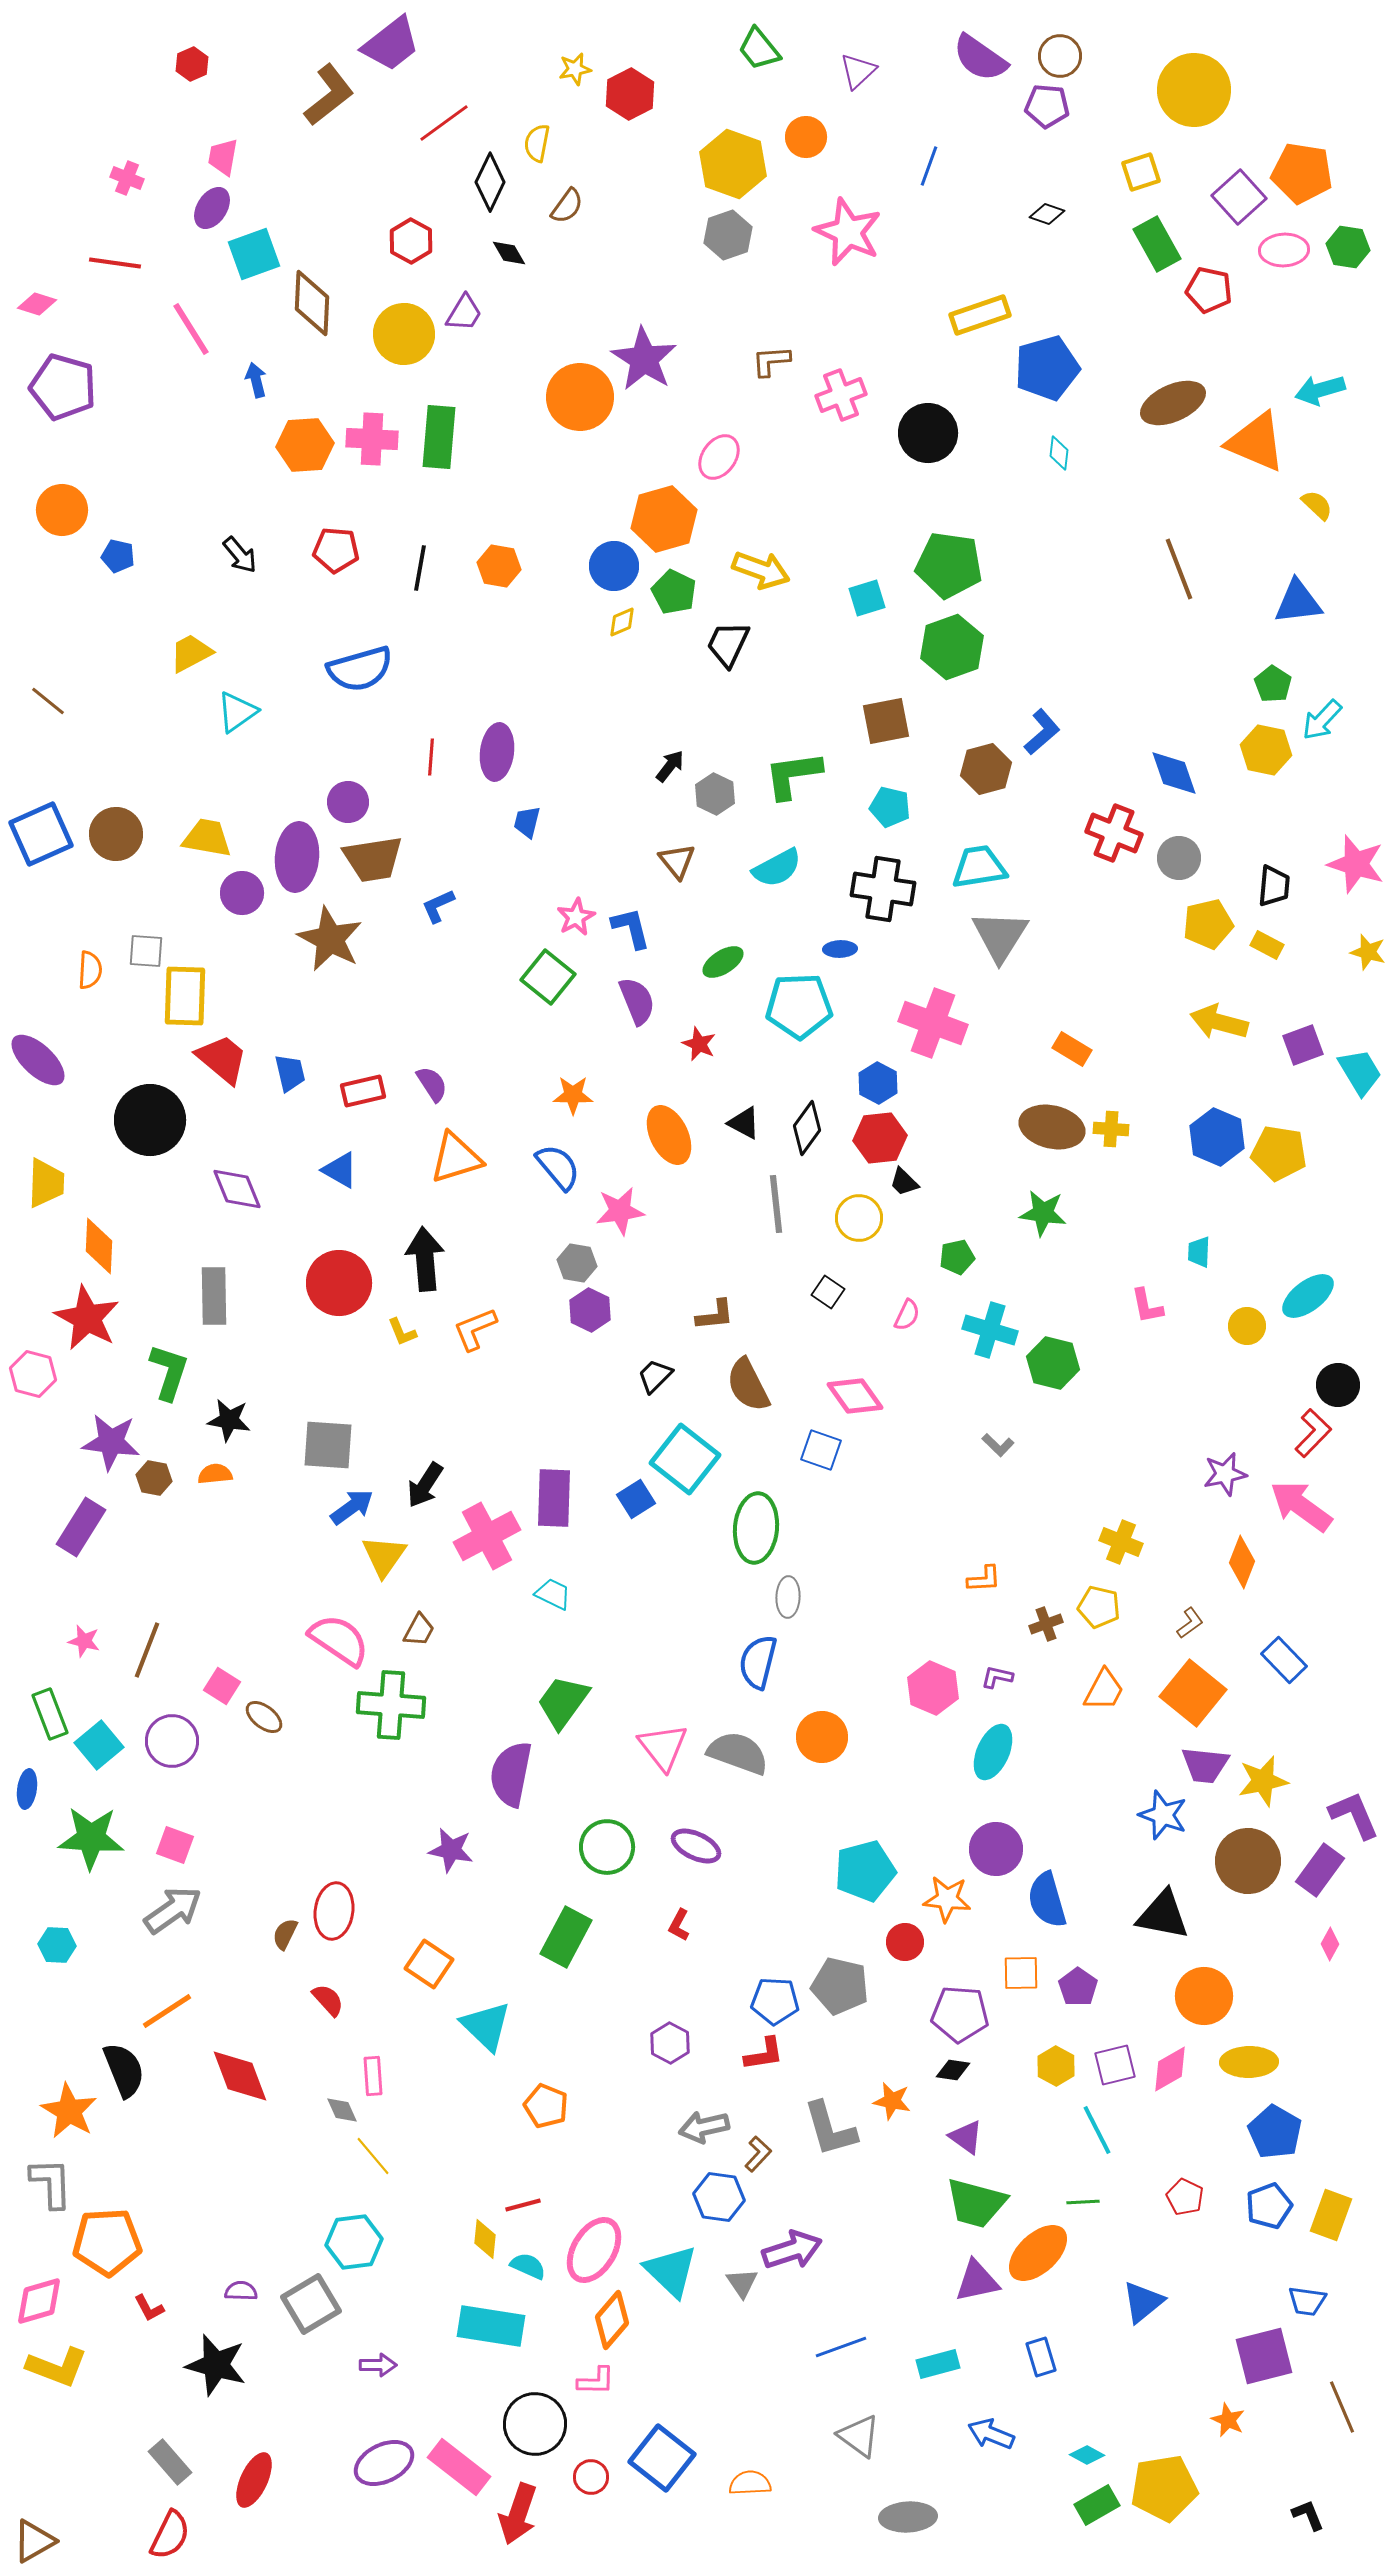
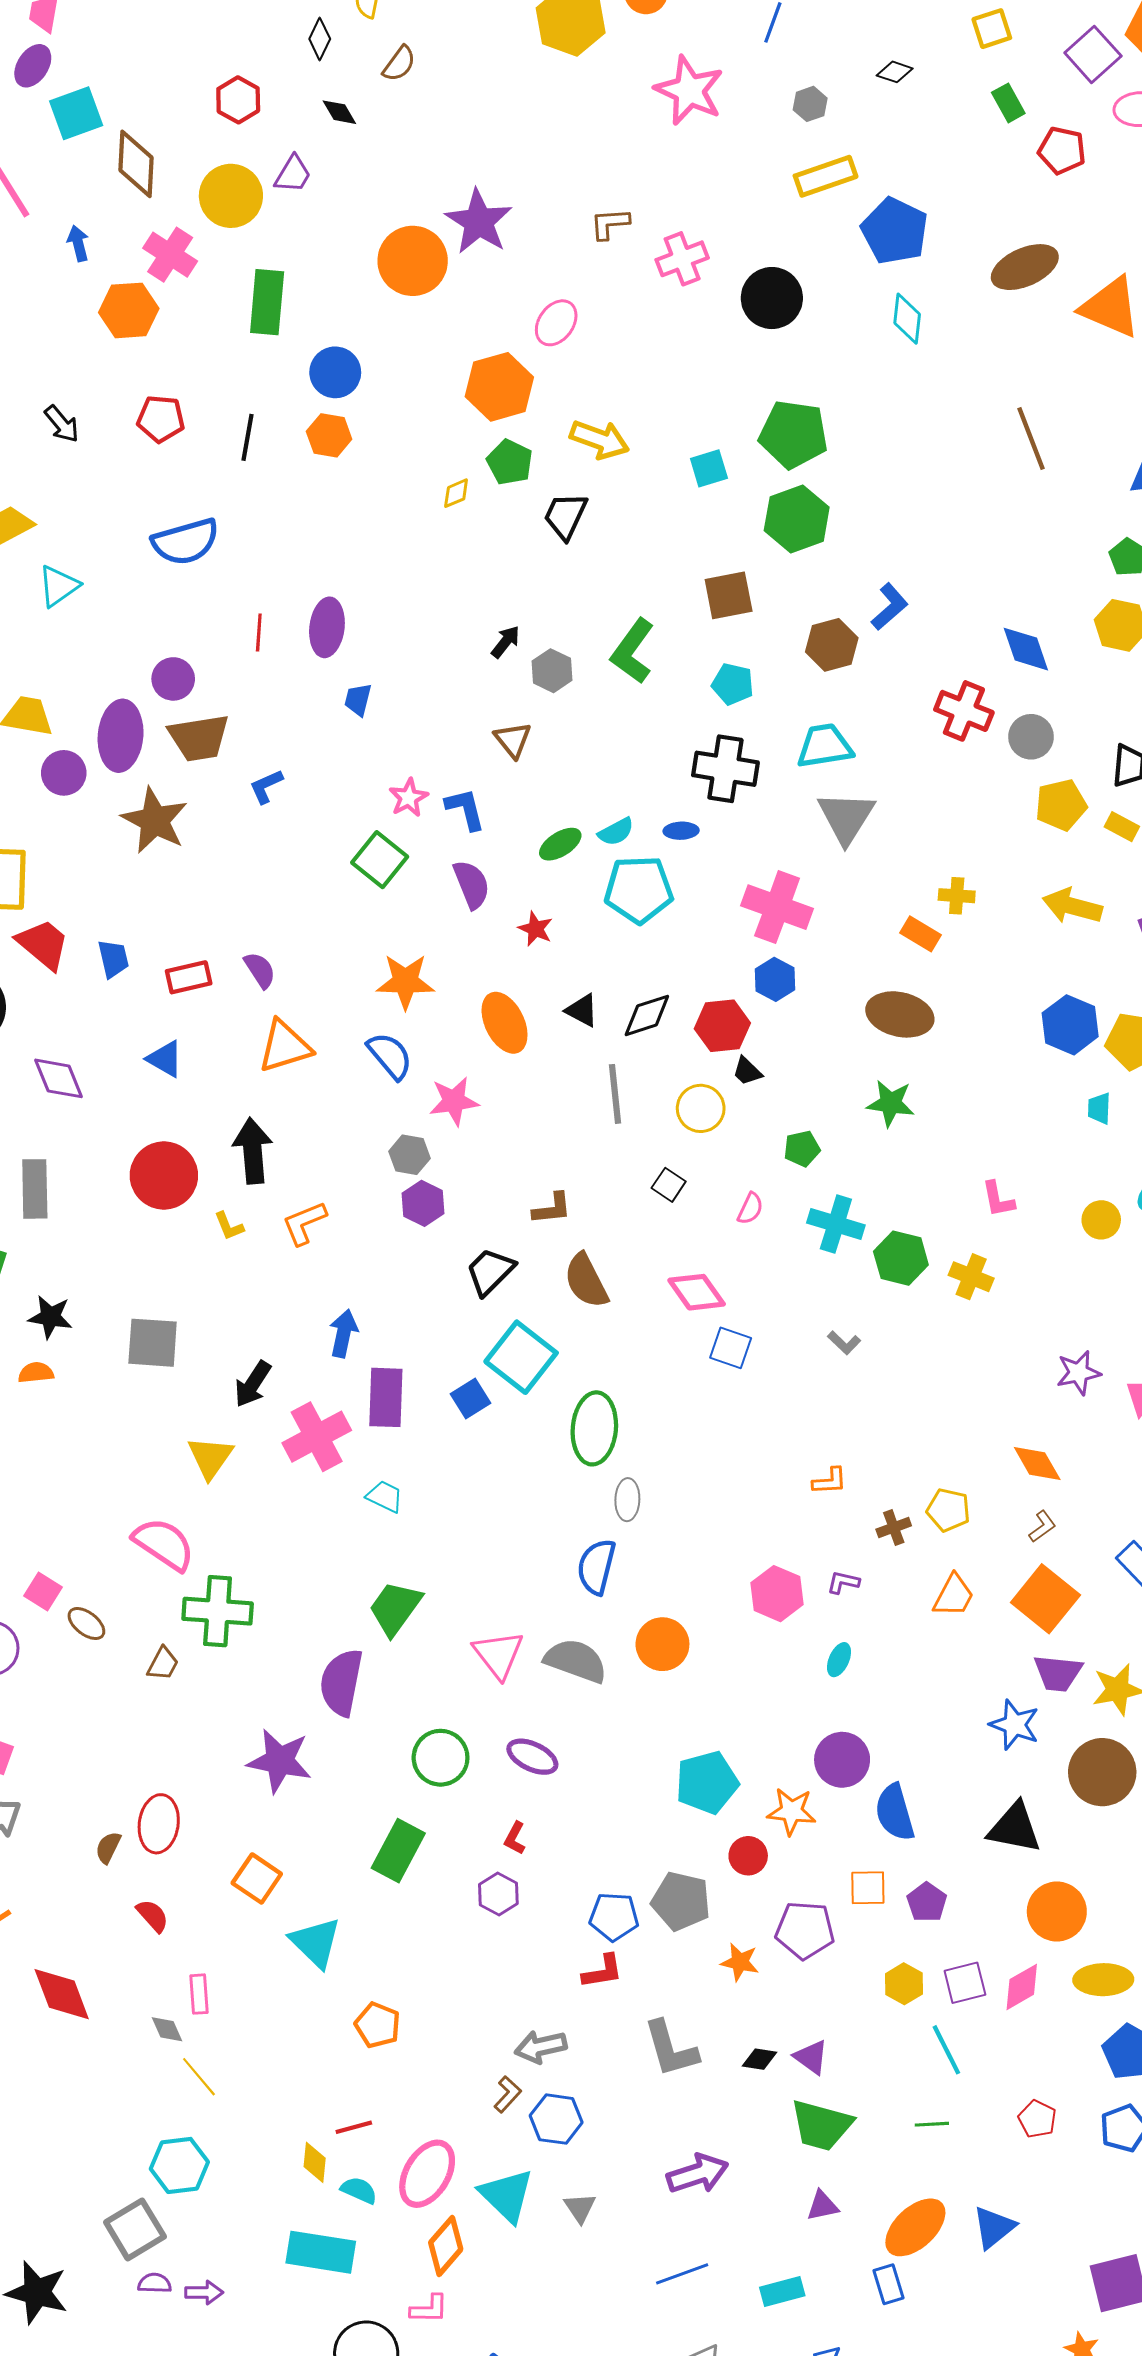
black diamond: (490, 182) -> (320, 39), size x0.7
gray hexagon: (728, 235) -> (810, 104), moved, size x0.7
green rectangle: (1157, 244) -> (1008, 103), size x0.7
blue pentagon: (1047, 368) -> (895, 231), turned -30
pink cross: (372, 439) -> (170, 255), moved, turned 30
cyan diamond: (1059, 453) -> (907, 319), size x1.4
blue circle: (614, 566) -> (335, 372), moved
green L-shape: (793, 775) -> (633, 651), turned -46
cyan semicircle: (777, 868) -> (616, 832), moved, size x0.7
blue hexagon: (878, 1083) -> (775, 979), moved
orange star: (573, 1095) -> (405, 981), size x1.4
black diamond: (807, 1128) -> (647, 1015), turned 36
yellow cross: (1111, 1129) -> (957, 896), moved
cyan trapezoid: (1199, 1252) -> (1099, 1108), moved
black trapezoid: (655, 1376) -> (490, 1271), size x1.4
blue square: (821, 1450) -> (731, 1348), moved
blue arrow: (352, 1507) -> (343, 1333), moved, turned -42
yellow cross: (1121, 1542) -> (971, 1277), moved
orange diamond: (1242, 1562) -> (1037, 1464), moved, turned -51
brown trapezoid: (419, 1630) -> (163, 1664), moved
cyan ellipse: (993, 1752) -> (839, 1660), size x0.6
purple star: (451, 1850) -> (279, 1761), size x1.4
purple hexagon: (670, 2043) -> (498, 1894), moved
black diamond: (953, 2070) -> (760, 2059), moved
orange star: (892, 2101) -> (740, 1962), moved
brown L-shape: (758, 2154) -> (508, 2094), moved
purple arrow: (792, 2250) -> (698, 2174), moved
orange ellipse: (1038, 2253) -> (915, 2227), moved
purple triangle: (977, 2281) -> (822, 2206), size x0.7
purple semicircle: (241, 2291) -> (155, 2283), moved

